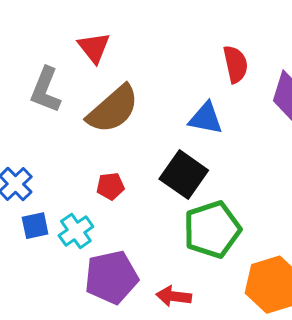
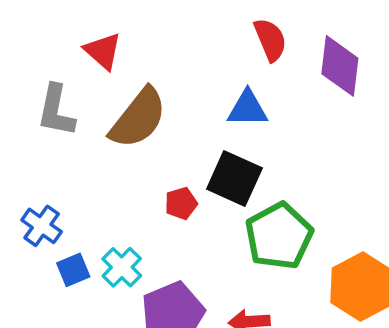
red pentagon: (110, 186) -> (181, 203), moved

